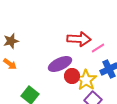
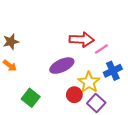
red circle: (72, 76) -> (74, 95), moved

